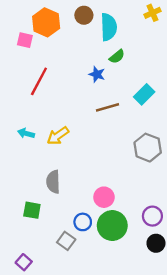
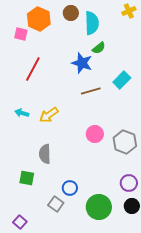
blue star: (97, 74) -> (82, 63), size x1.5
gray hexagon: (148, 148) -> (125, 142), moved
pink circle: (104, 197) -> (95, 134), moved
green circle: (112, 226) -> (99, 207), moved

